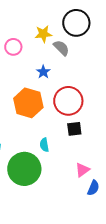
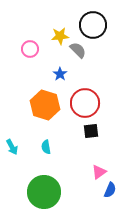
cyan semicircle: (44, 145) -> (46, 147), moved
green circle: (24, 169) -> (44, 192), moved

